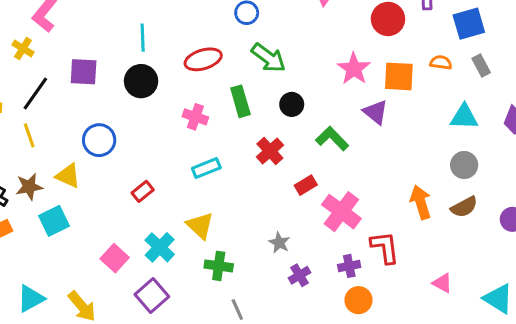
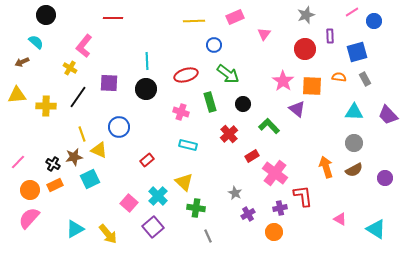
yellow line: (29, 135) -> (82, 134), moved
cyan rectangle: (206, 168) -> (188, 145), turned 36
orange circle: (359, 300) -> (274, 232), moved

